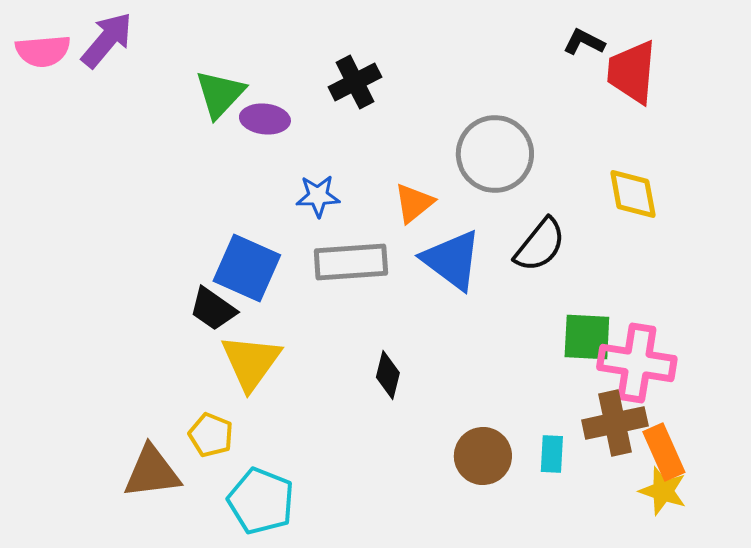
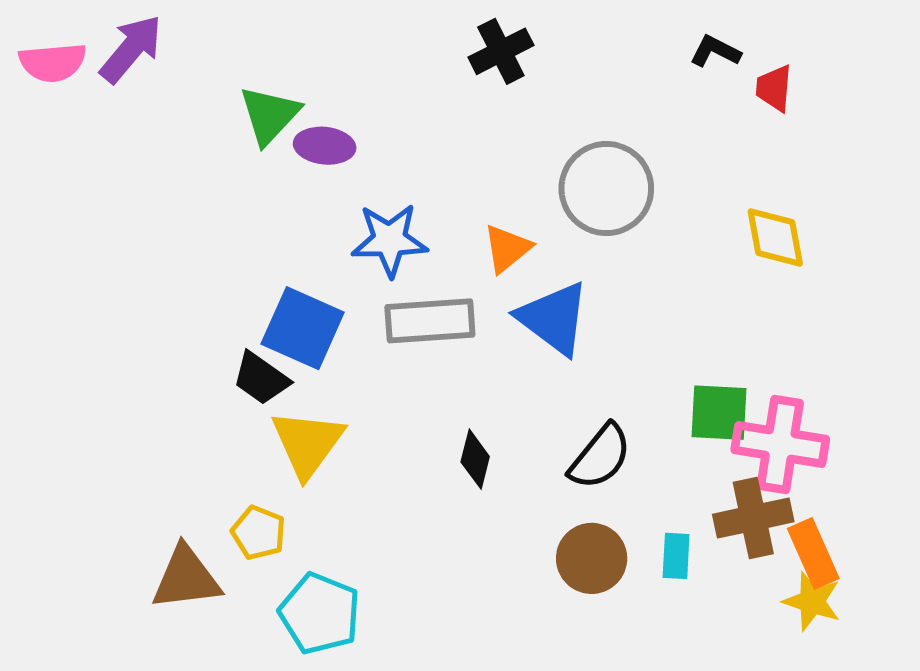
red trapezoid: (632, 72) -> (774, 88), size x0.6
black cross: (355, 82) -> (501, 51), moved
blue star: (318, 196) -> (389, 240), size x1.4
black semicircle: (540, 245) -> (600, 457), moved

